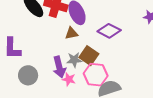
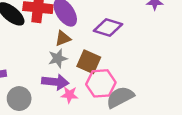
gray star: (74, 60) -> (58, 58), moved
purple arrow: (59, 67) -> (55, 82), turned -60

